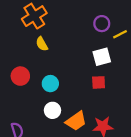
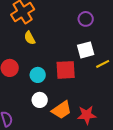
yellow line: (120, 34) -> (103, 64), moved
red square: (99, 82) -> (66, 70), moved, size x1.5

